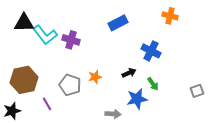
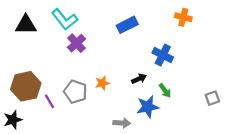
cyan L-shape: (45, 35) -> (65, 19), moved
purple cross: (71, 40) -> (76, 43), turned 30
purple line: (47, 104) -> (49, 101), moved

